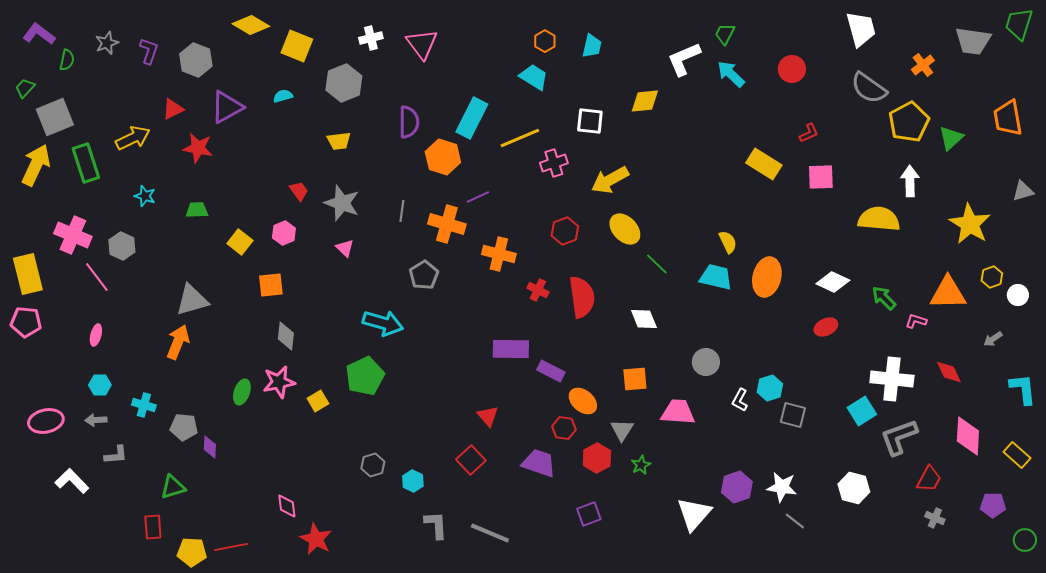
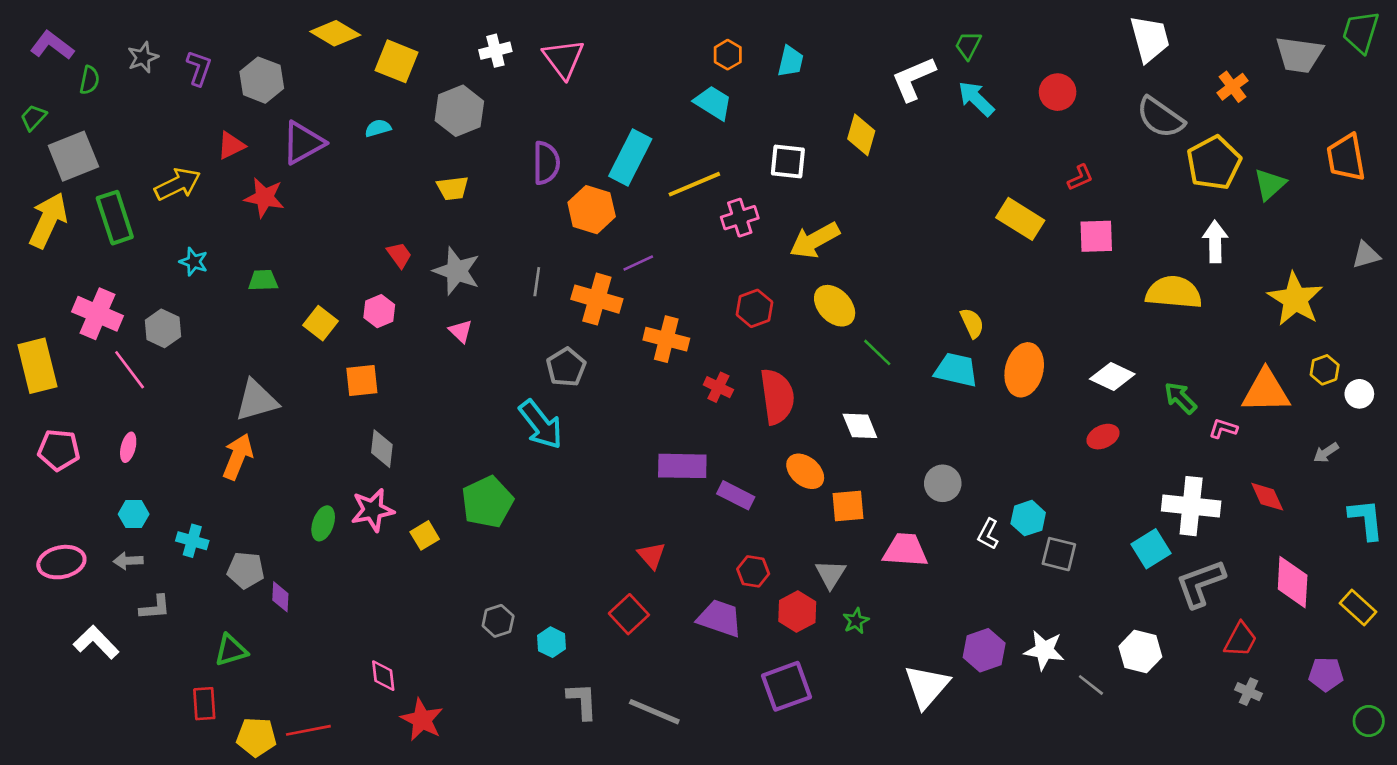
yellow diamond: (645, 101) -> (861, 135), turned -68
pink pentagon: (26, 322) -> (59, 450), moved
cyan arrow: (383, 323) -> (541, 425), moved, turned 36
orange ellipse: (583, 401) -> (805, 471), moved
purple square: (589, 514) -> (786, 686), size x1.5
gray line: (795, 521) -> (1091, 685), moved

